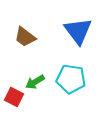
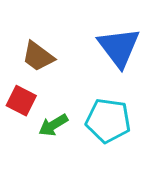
red square: (14, 97) -> (21, 101), moved

